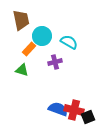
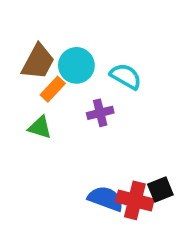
brown trapezoid: (21, 20) -> (38, 62), moved, turned 40
black square: (88, 117) -> (160, 190), moved

